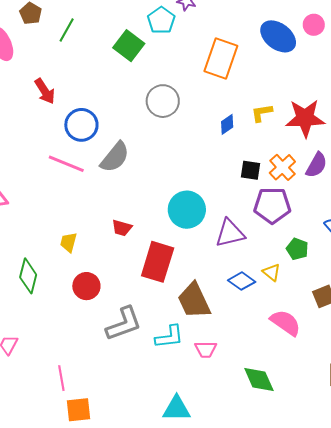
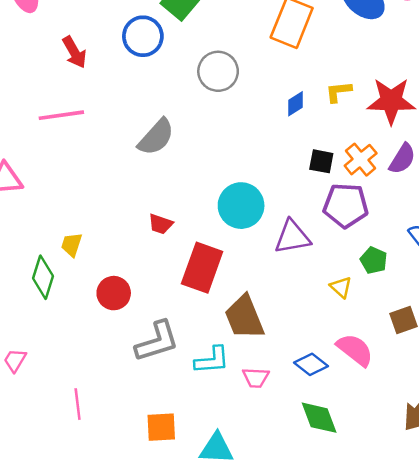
blue circle: (81, 125) -> (143, 36), moved
pink line: (66, 164) -> (61, 115), moved, turned -33
yellow trapezoid: (68, 242) -> (72, 245), moved
blue diamond: (242, 281) -> (311, 364), moved
orange square: (78, 410) -> (161, 427), moved

